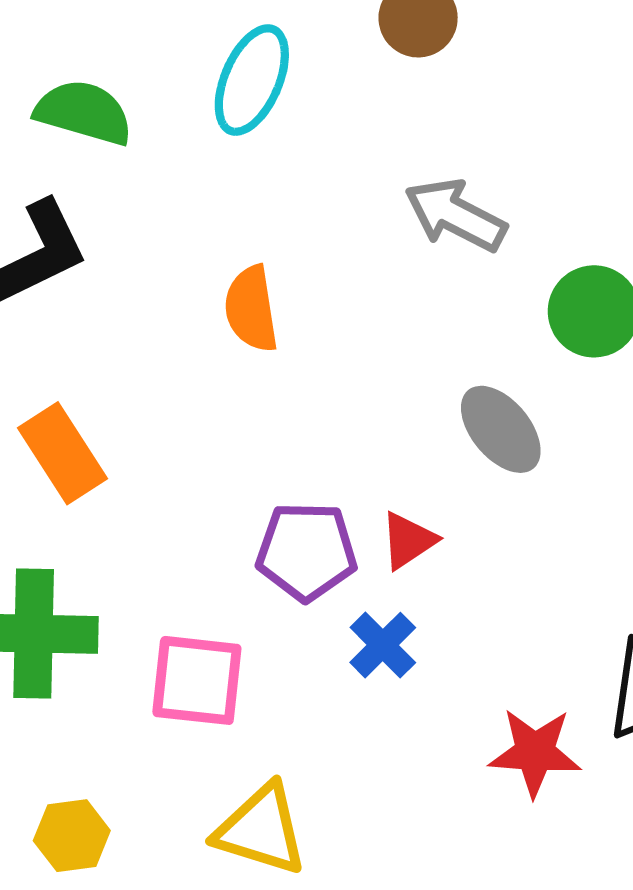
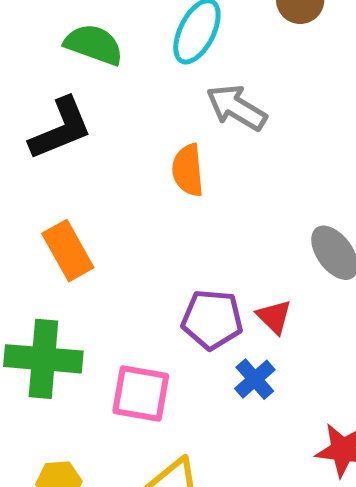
gray arrow: (455, 215) -> (236, 108), moved
red triangle: (408, 540) -> (274, 317), turned -45

